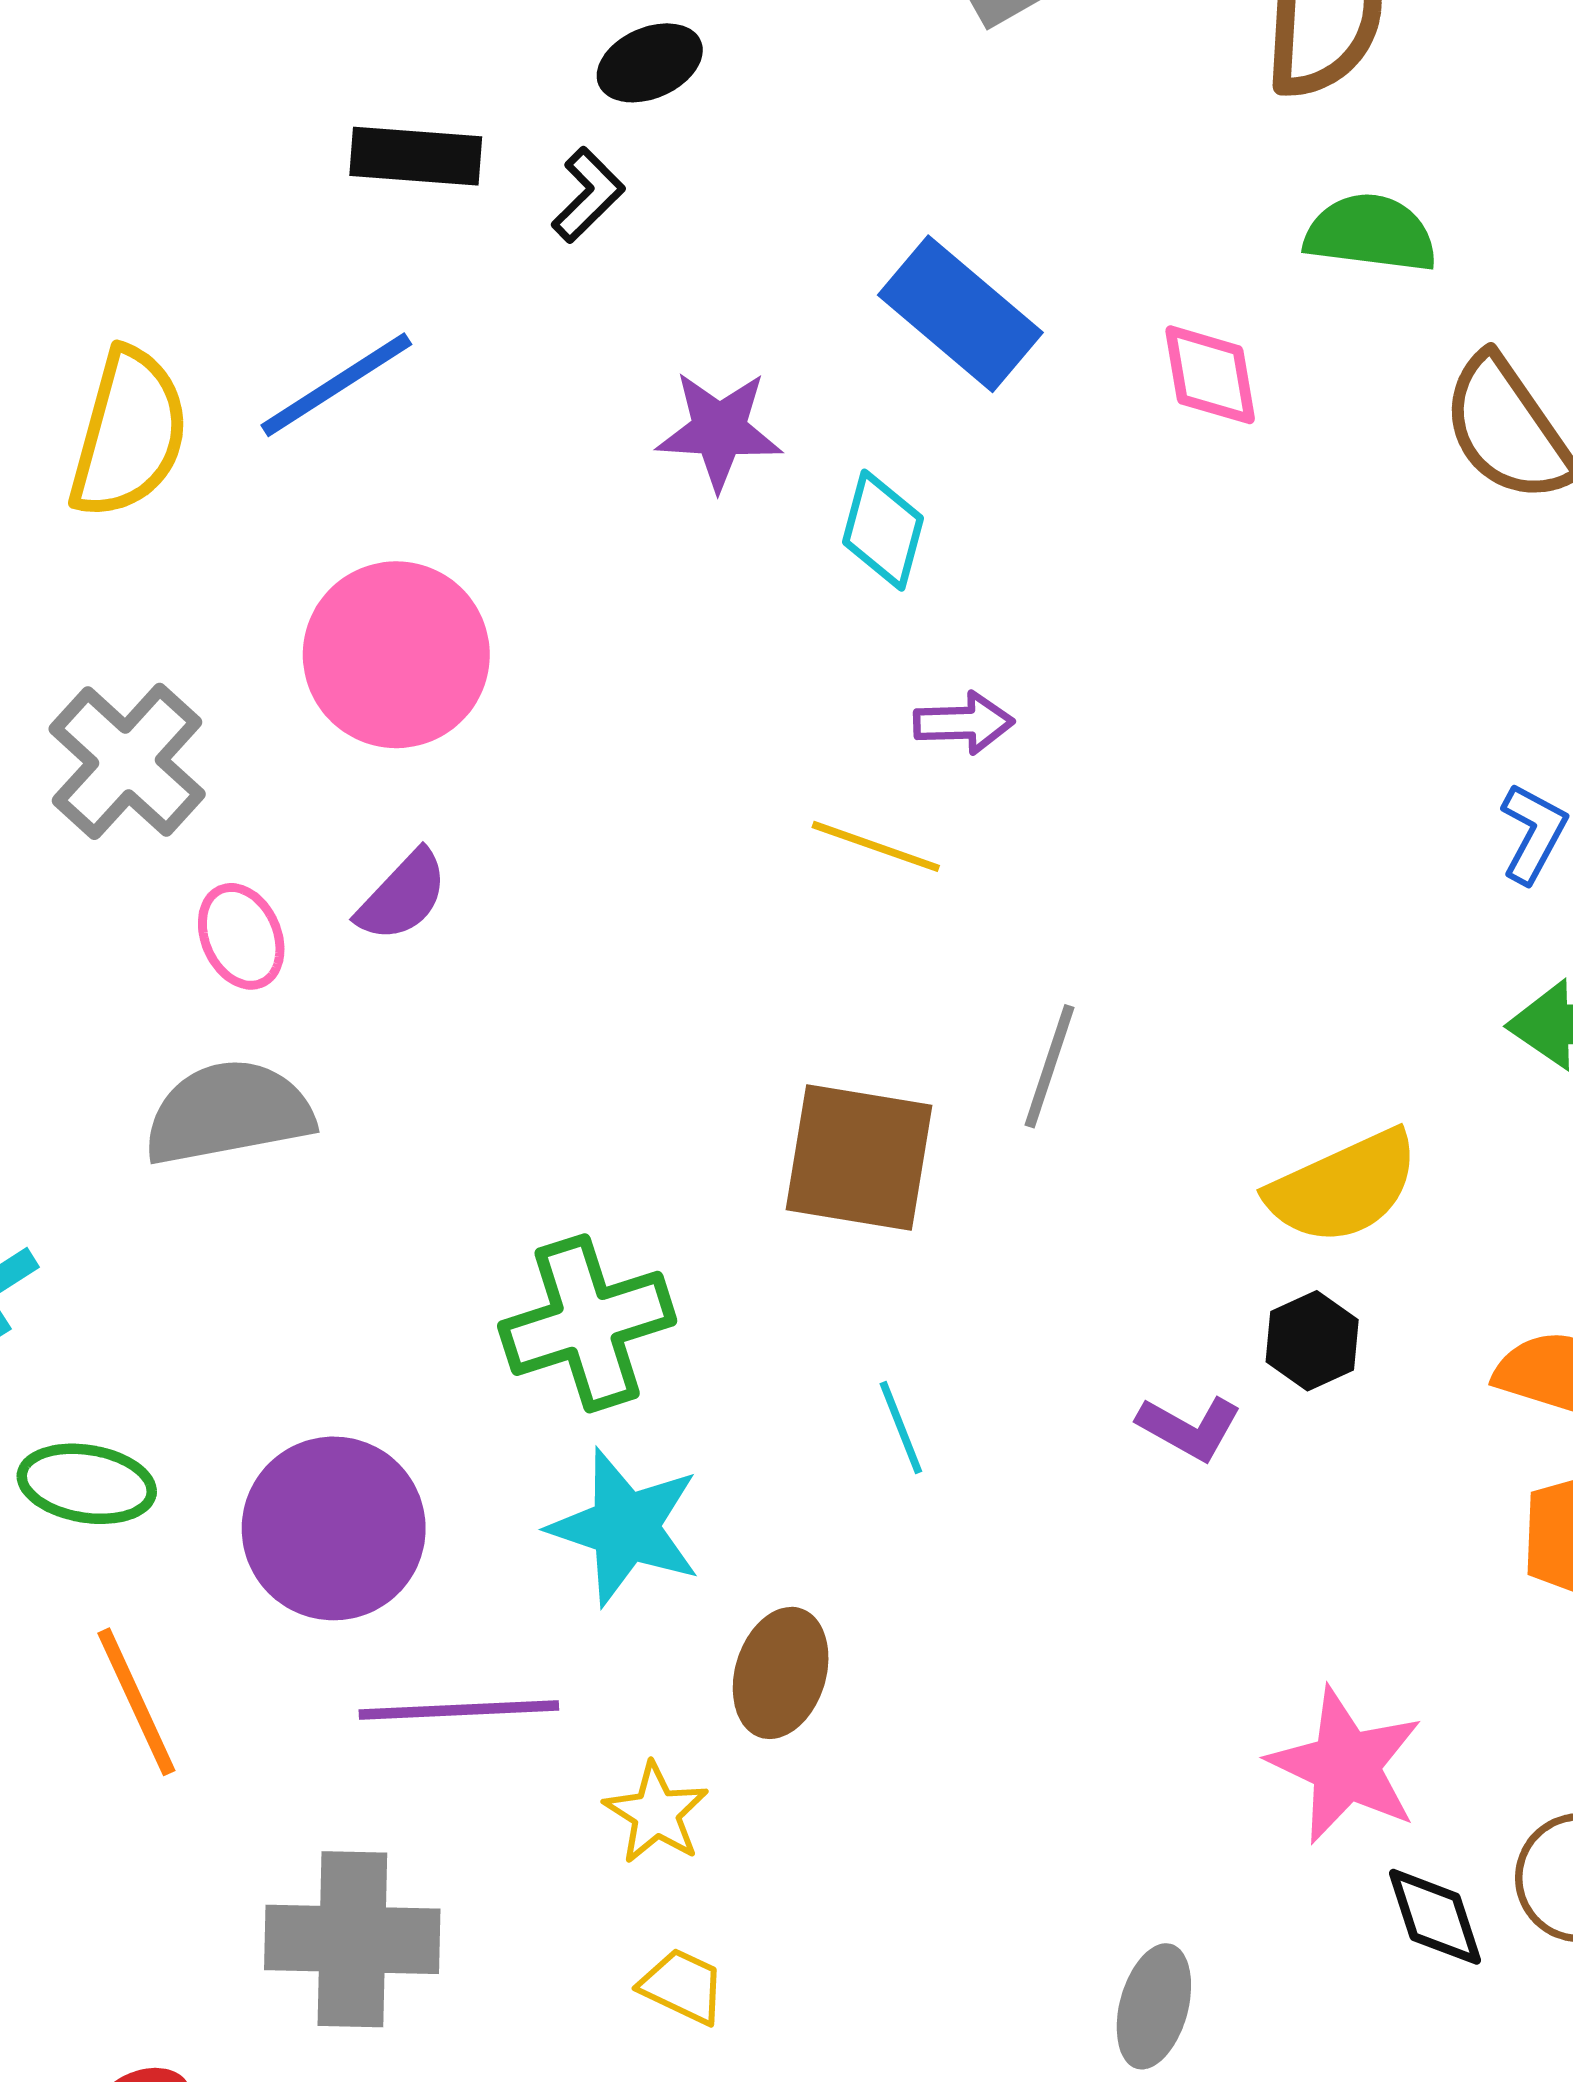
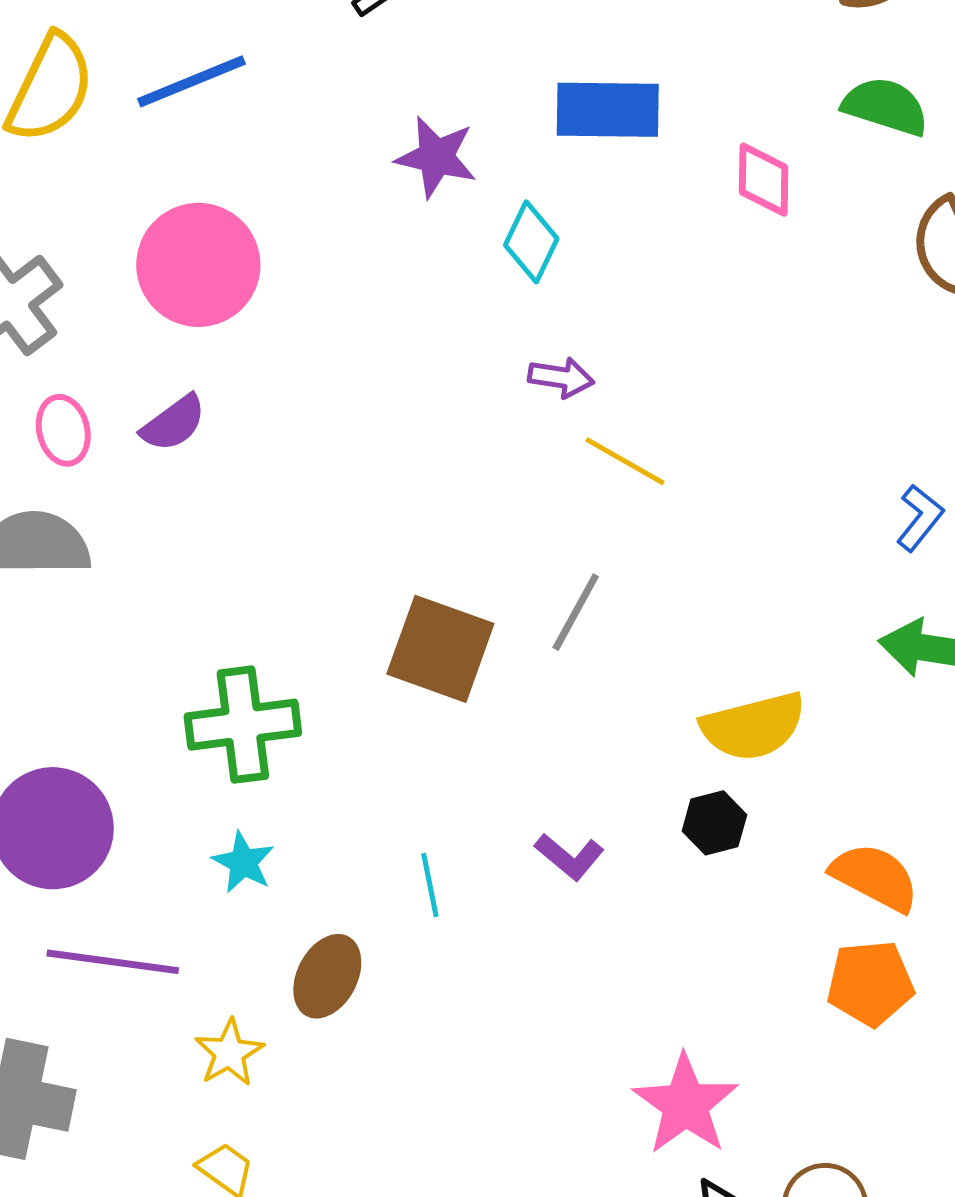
blue rectangle: (960, 314) -> (608, 110), turned -50
yellow line: (876, 846) -> (625, 461), moved
cyan line: (901, 1427) -> (430, 885), moved
purple L-shape: (1189, 1428) -> (569, 857), moved
cyan star: (625, 1527) -> (243, 862), size x0.6

